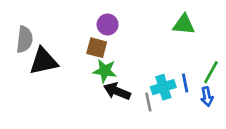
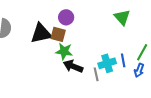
green triangle: (184, 24) -> (122, 17), turned 42
black triangle: (44, 61) -> (41, 33), moved
blue arrow: (207, 97) -> (139, 70), turned 32

